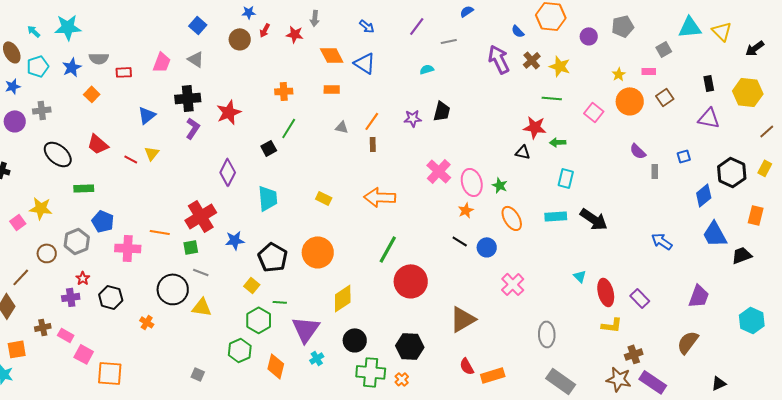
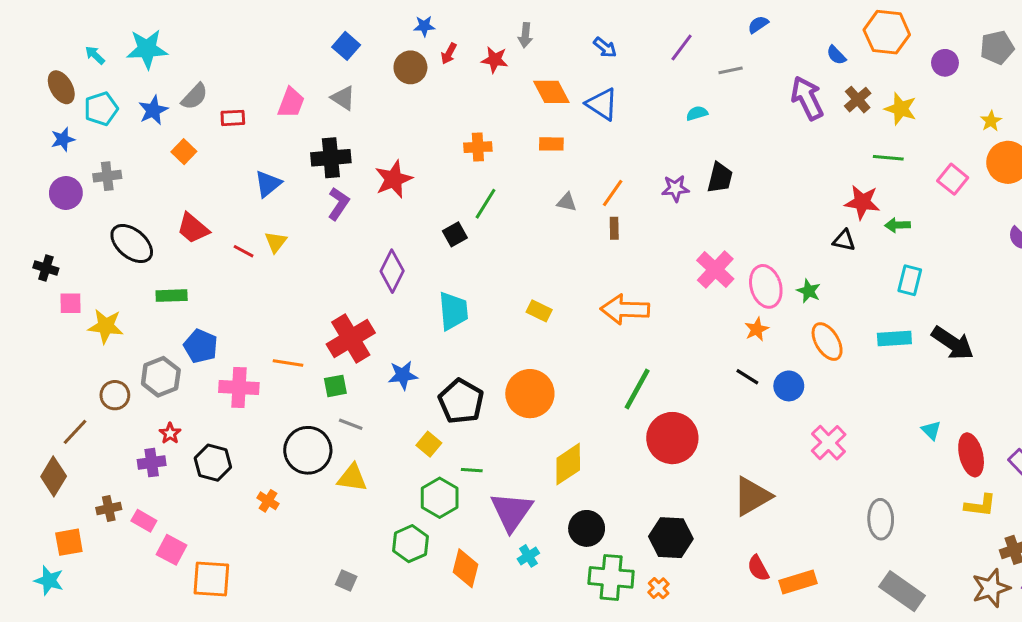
gray semicircle: (99, 58) -> (195, 96), turned -48
pink square: (18, 222) -> (70, 303), moved, turned 35
brown star: (619, 379) -> (991, 588), turned -30

